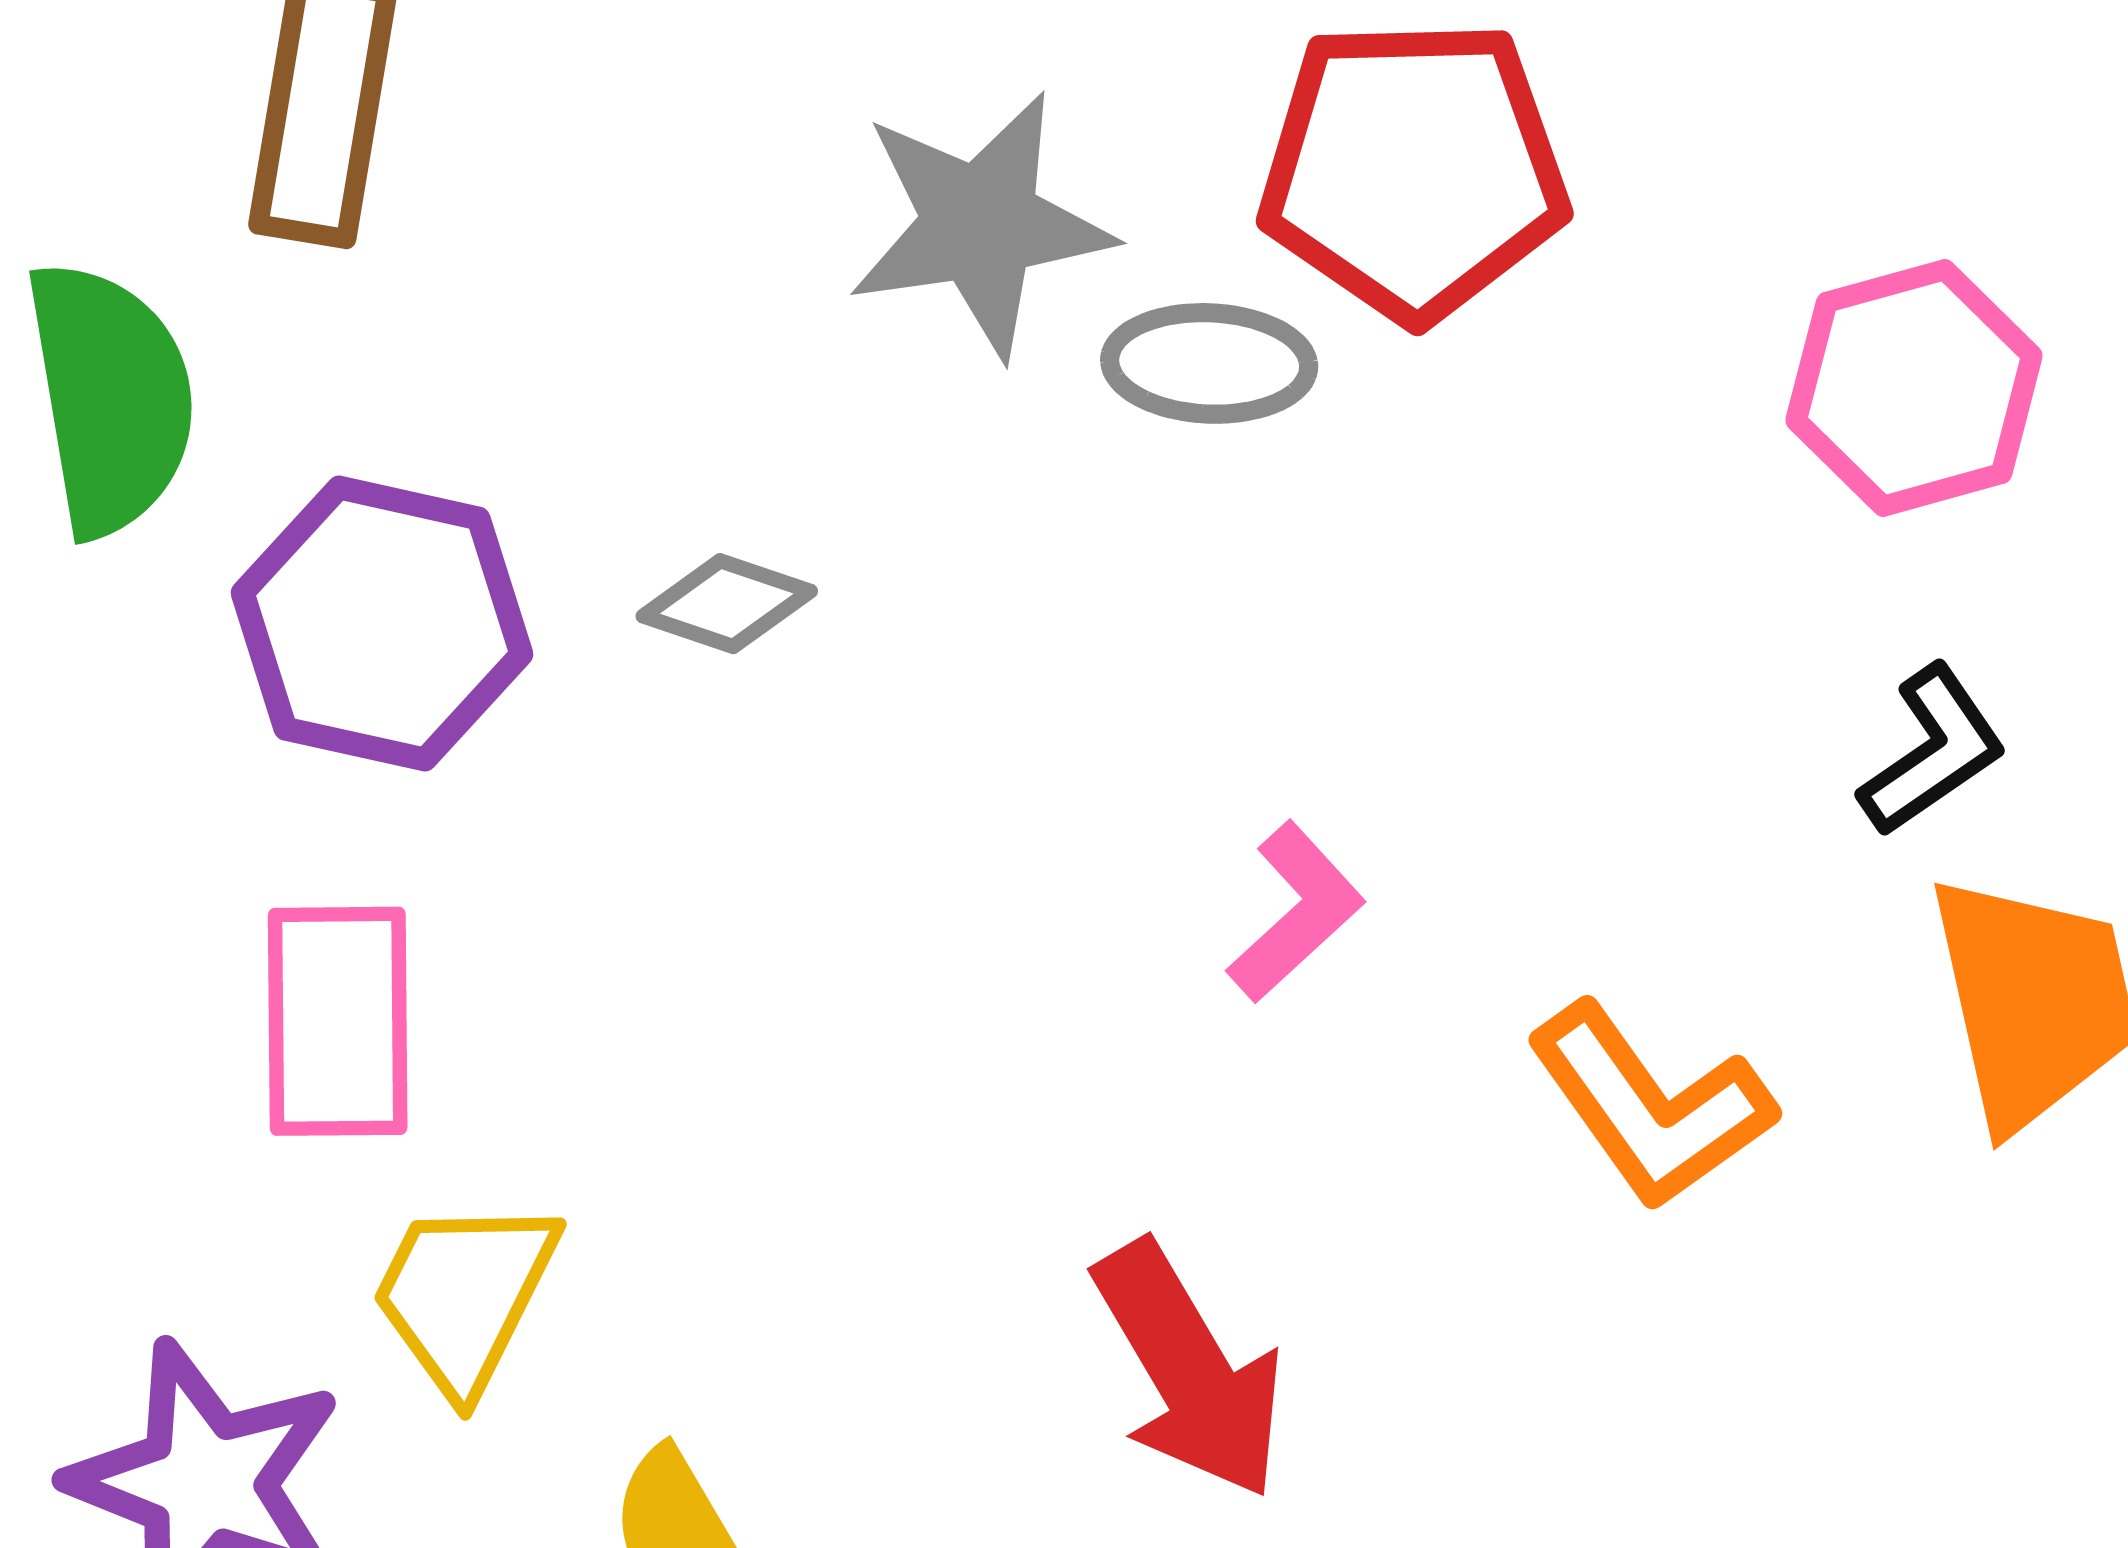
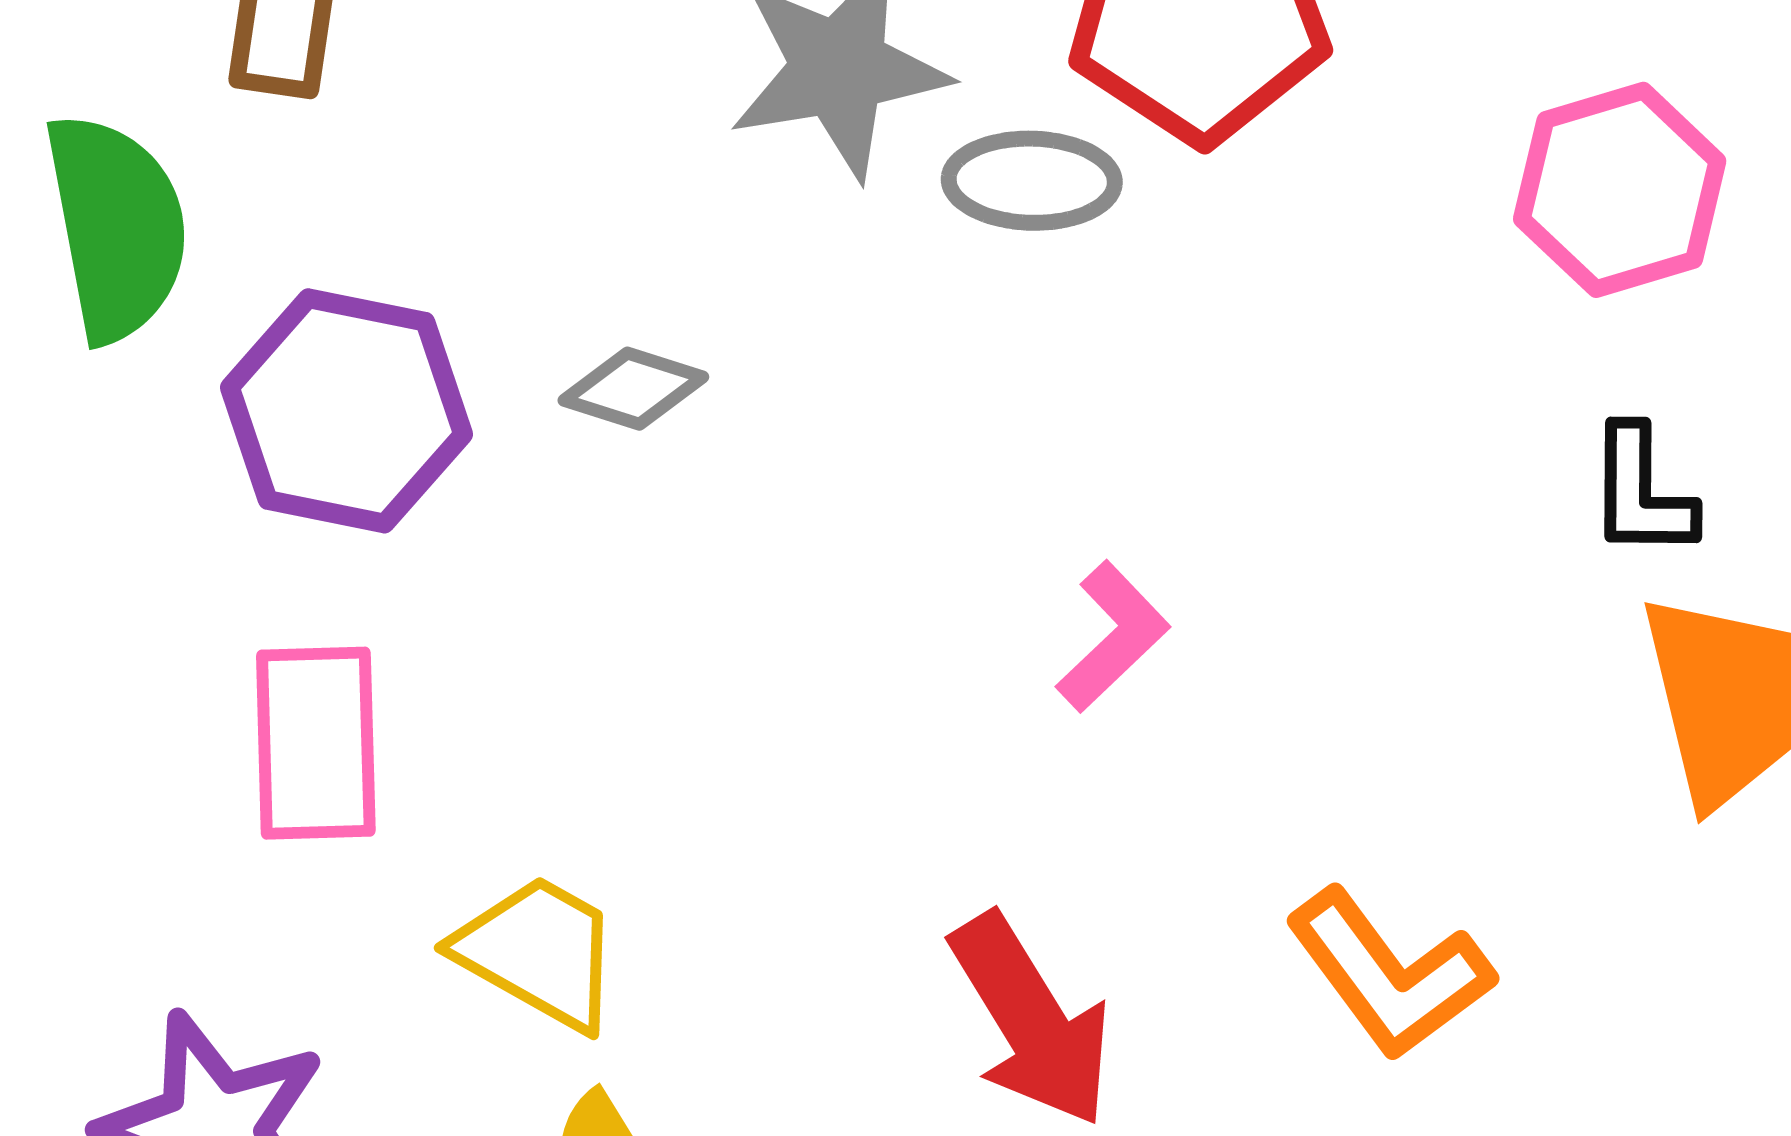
black L-shape: (1933, 751) -> (1641, 492), turned 126
orange L-shape: (1651, 1106) -> (1389, 974), moved
yellow trapezoid: (464, 1295) -> (539, 952), moved, turned 94

